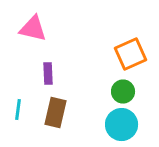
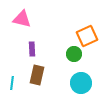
green circle: (123, 92) -> (74, 54), moved
cyan line: (18, 110) -> (12, 83), moved

